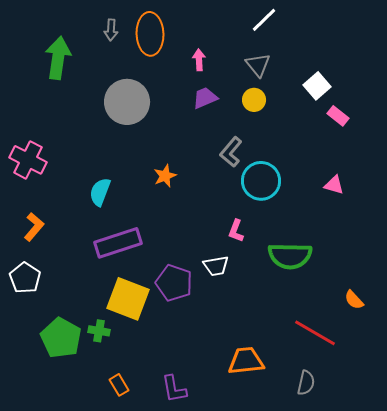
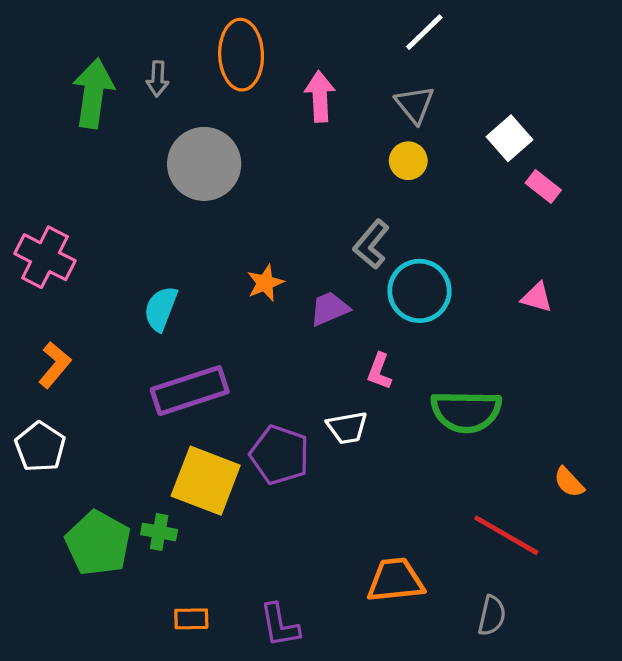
gray arrow: (111, 30) -> (158, 79), moved
pink arrow: (199, 60) -> (320, 96), size x1.4
purple trapezoid: (205, 98) -> (329, 309), moved
orange rectangle: (119, 385) -> (191, 619), turned -60

